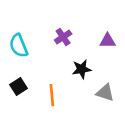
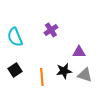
purple triangle: (108, 41) -> (79, 52), moved
black star: (82, 69) -> (64, 71), moved

